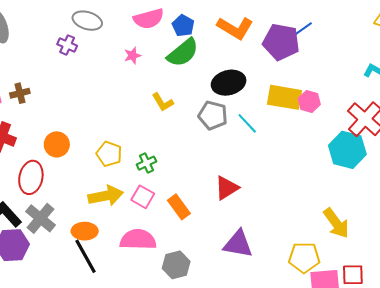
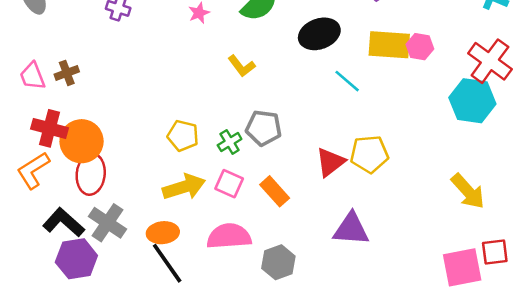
gray pentagon: (213, 115) -> (264, 128), moved
orange circle: (57, 144) -> (82, 141), moved, size x1.4
yellow pentagon: (304, 258) -> (369, 154), moved

